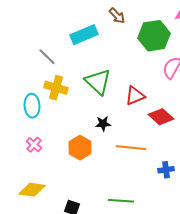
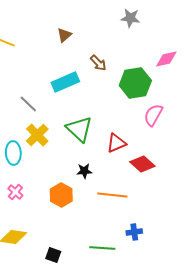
yellow cross: (56, 88) -> (37, 135), turned 30
blue cross: (166, 170) -> (134, 232), moved

